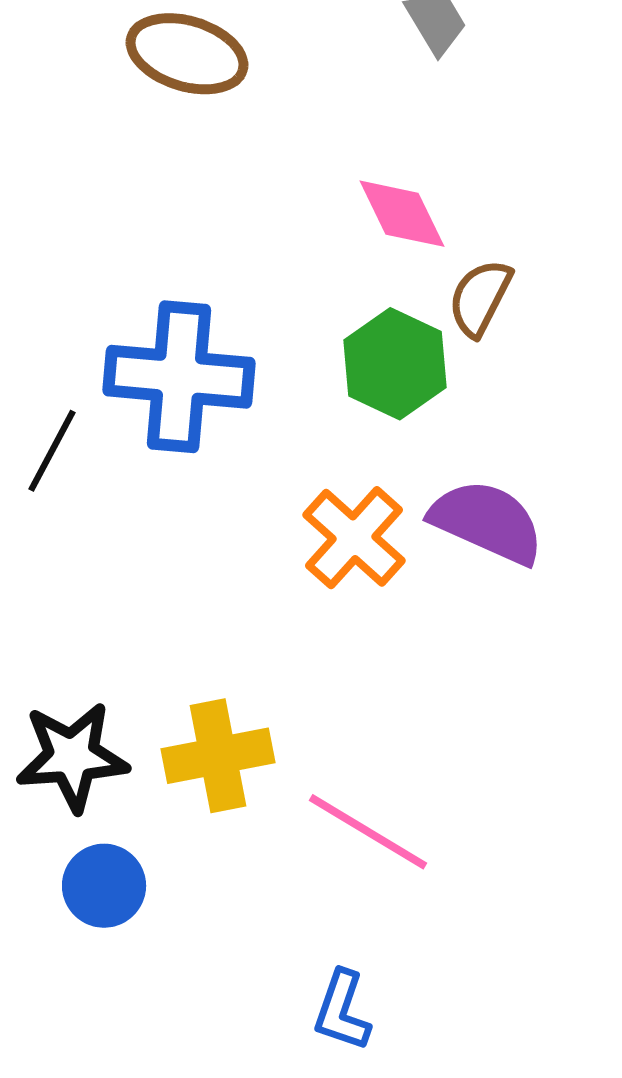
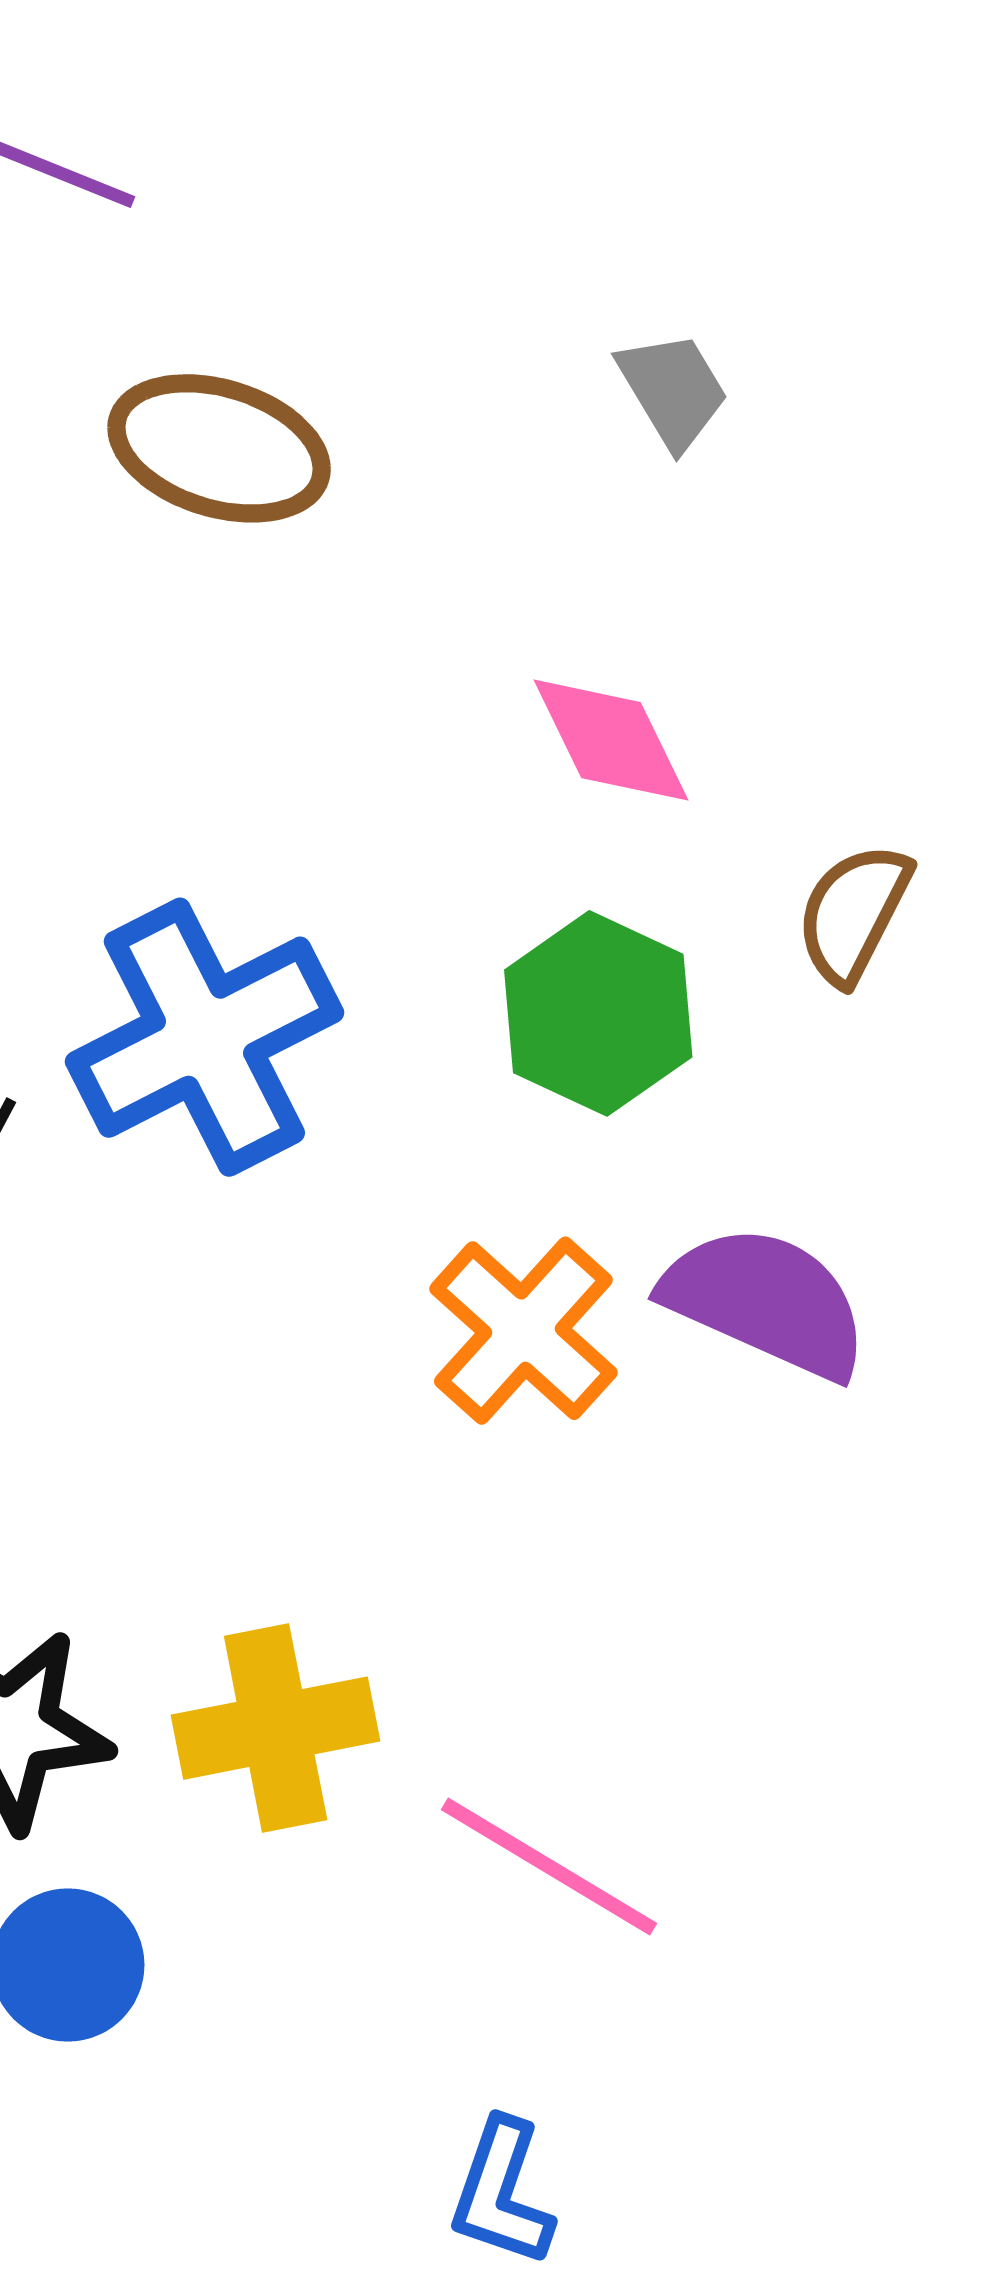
brown semicircle: (480, 298) -> (853, 913), moved
blue cross: (179, 377) -> (204, 1037), turned -32

